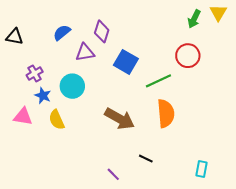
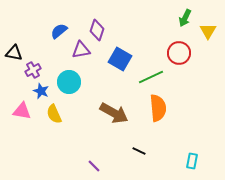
yellow triangle: (218, 13) -> (208, 31), moved
black triangle: (15, 37) -> (14, 53), moved
purple line: (113, 174) -> (94, 166), moved

